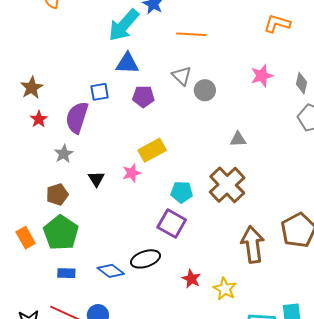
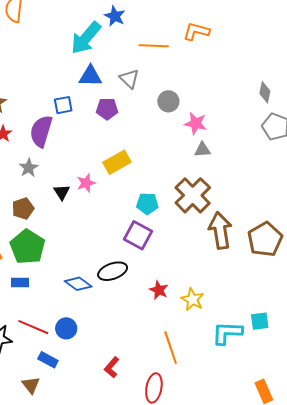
orange L-shape: (277, 24) -> (196, 31), moved
gray triangle: (182, 76) -> (129, 79), moved
pink star: (262, 76) -> (196, 123), moved, turned 30
pink star: (132, 173) -> (86, 183), moved
brown arrow: (253, 244) -> (220, 231), moved
blue rectangle: (66, 273) -> (20, 283), moved

